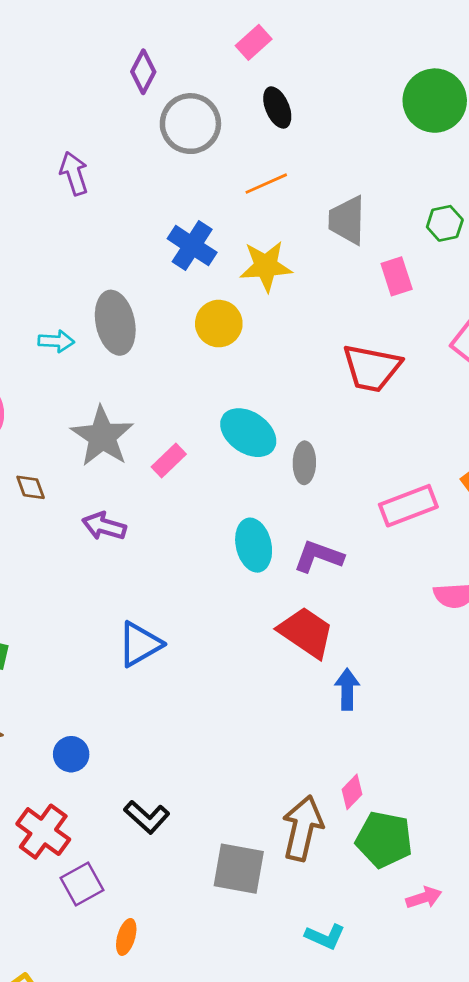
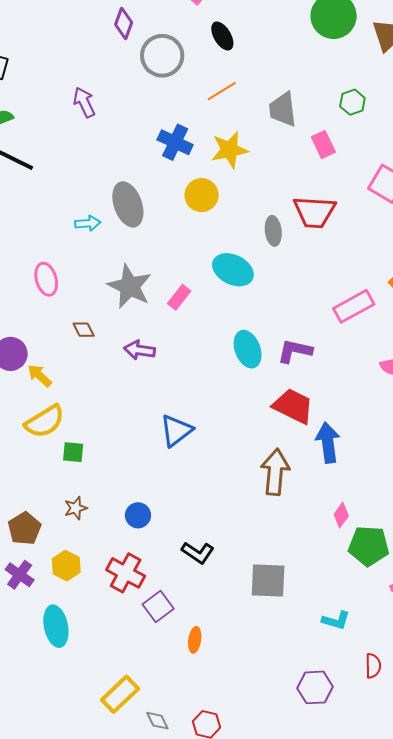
gray ellipse: (304, 463) -> (273, 231), moved
blue arrow: (347, 689) -> (328, 443), size x1.4
brown arrow: (303, 828) -> (275, 472), moved

